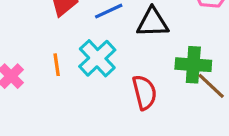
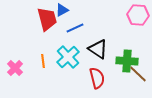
black triangle: (153, 22) -> (98, 49), moved, turned 35

